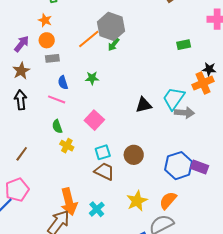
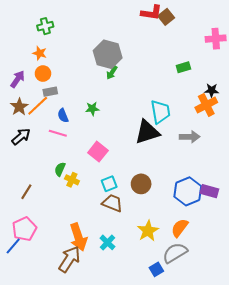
orange line: (89, 39) -> (38, 106), moved
cyan trapezoid: (174, 98) -> (160, 112), moved, turned 140
black arrow: (21, 100) -> (21, 137), turned 60
black triangle: (144, 105) -> (147, 132), size x1.5
green semicircle: (57, 126) -> (60, 169), moved, turned 48

